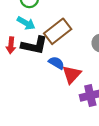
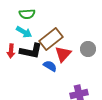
red triangle: (72, 75) -> (63, 54), moved

